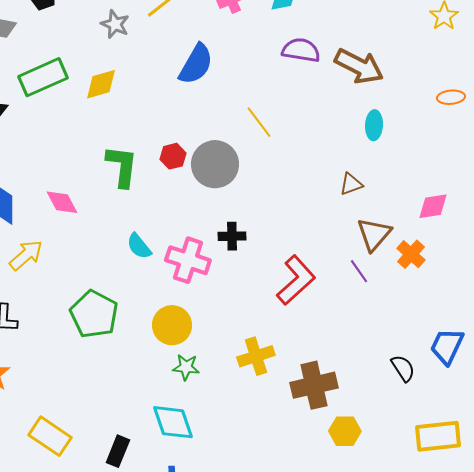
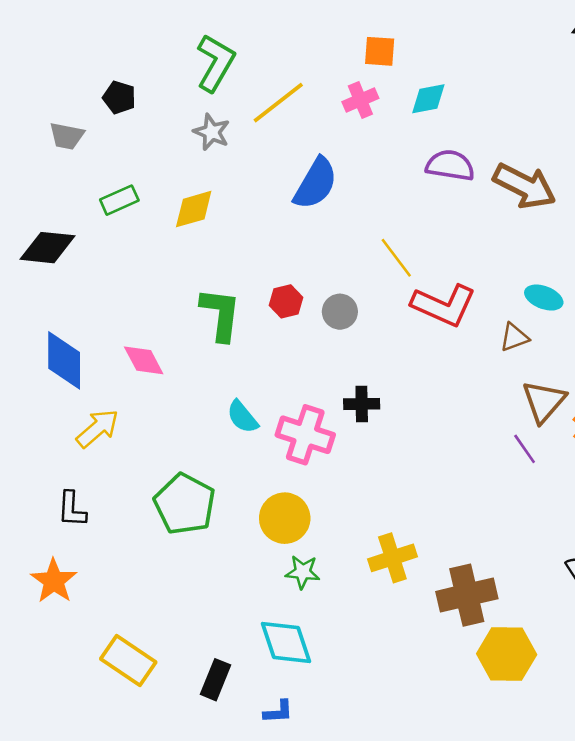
green rectangle: (43, 77) -> (119, 200), size x0.6
cyan ellipse: (374, 125) -> (544, 298), moved, turned -72
gray circle: (215, 164) -> (340, 312), size x0.6
red L-shape: (296, 280) -> (444, 305), moved, turned 66
yellow hexagon: (345, 431) -> (507, 654), size x1.4

